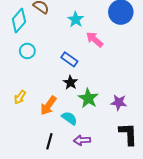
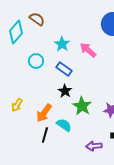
cyan star: (76, 19) -> (62, 44), moved
cyan circle: (27, 51) -> (36, 61), moved
purple arrow: (82, 140) -> (94, 146), moved
black line: (49, 141) -> (45, 135), moved

